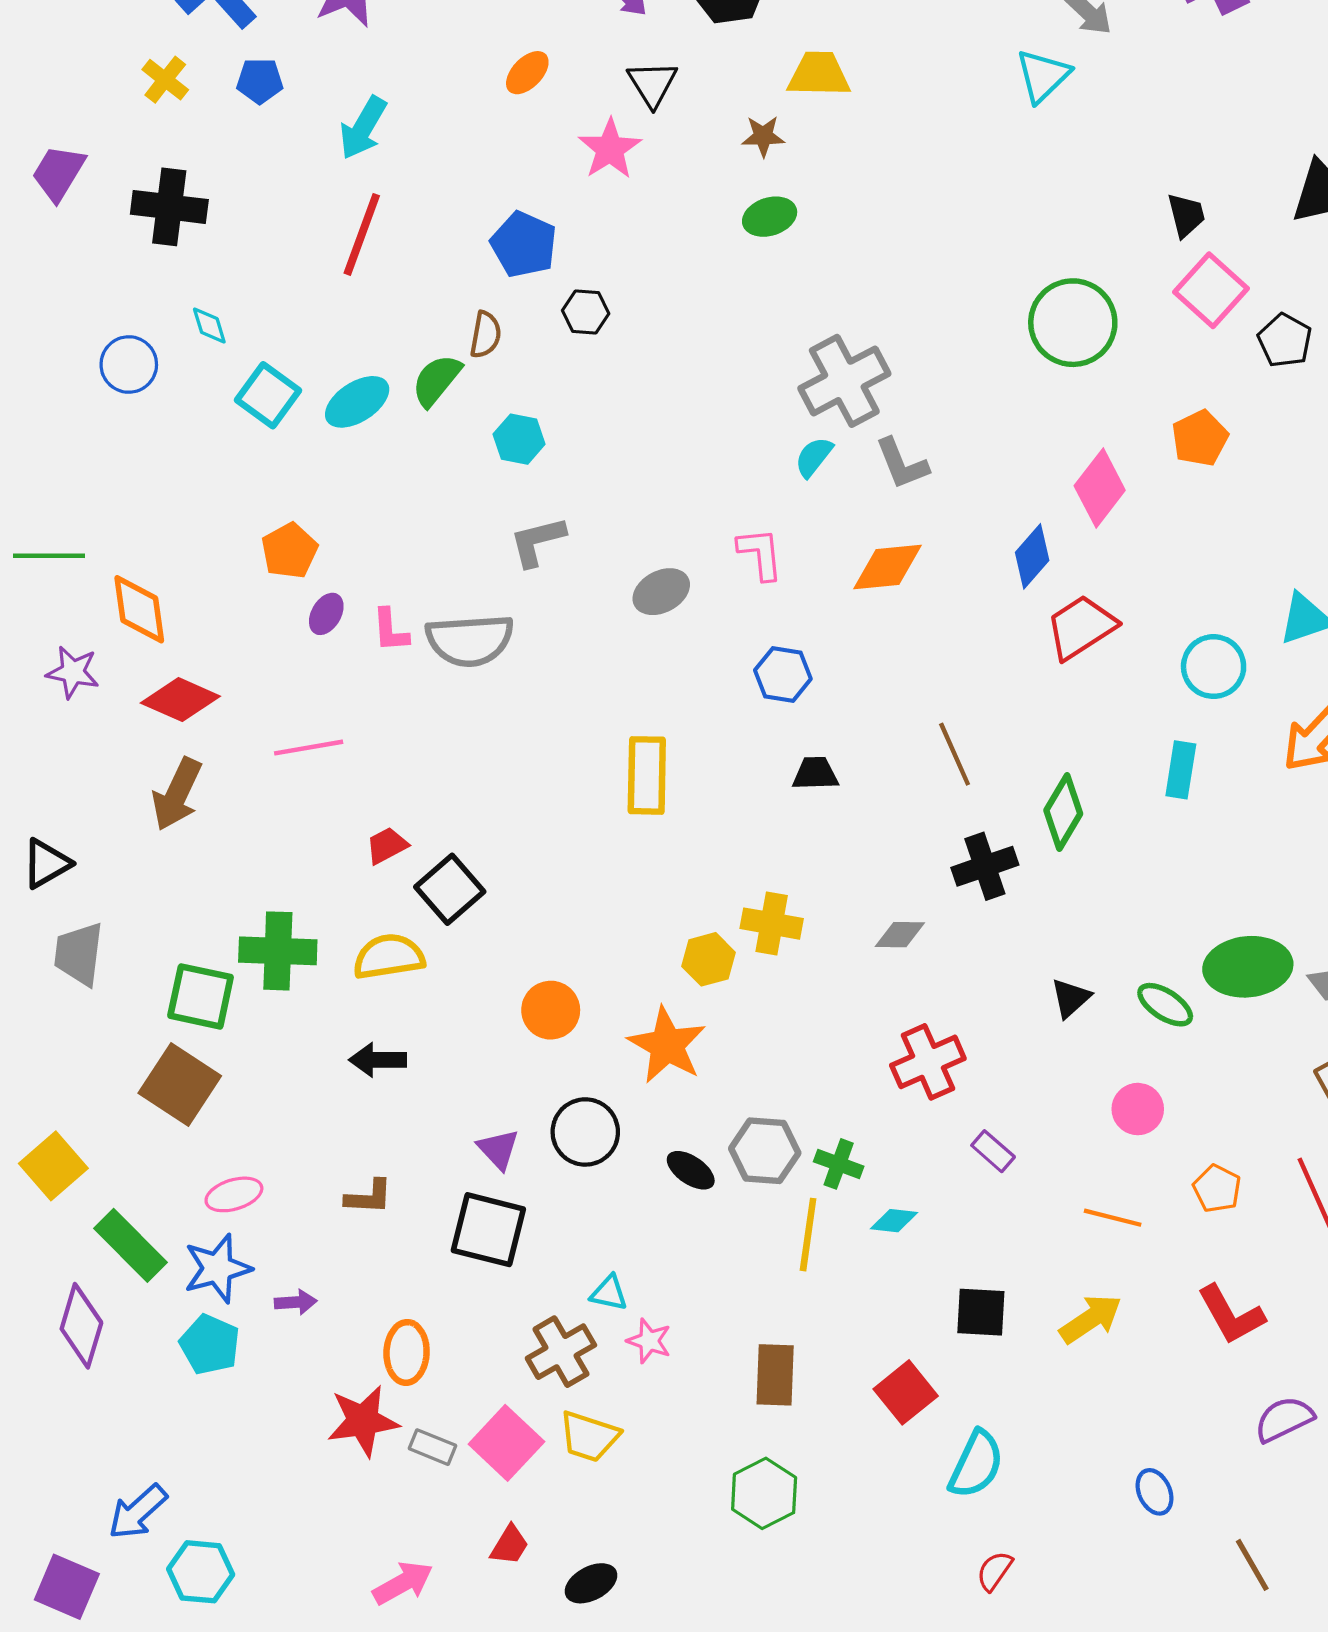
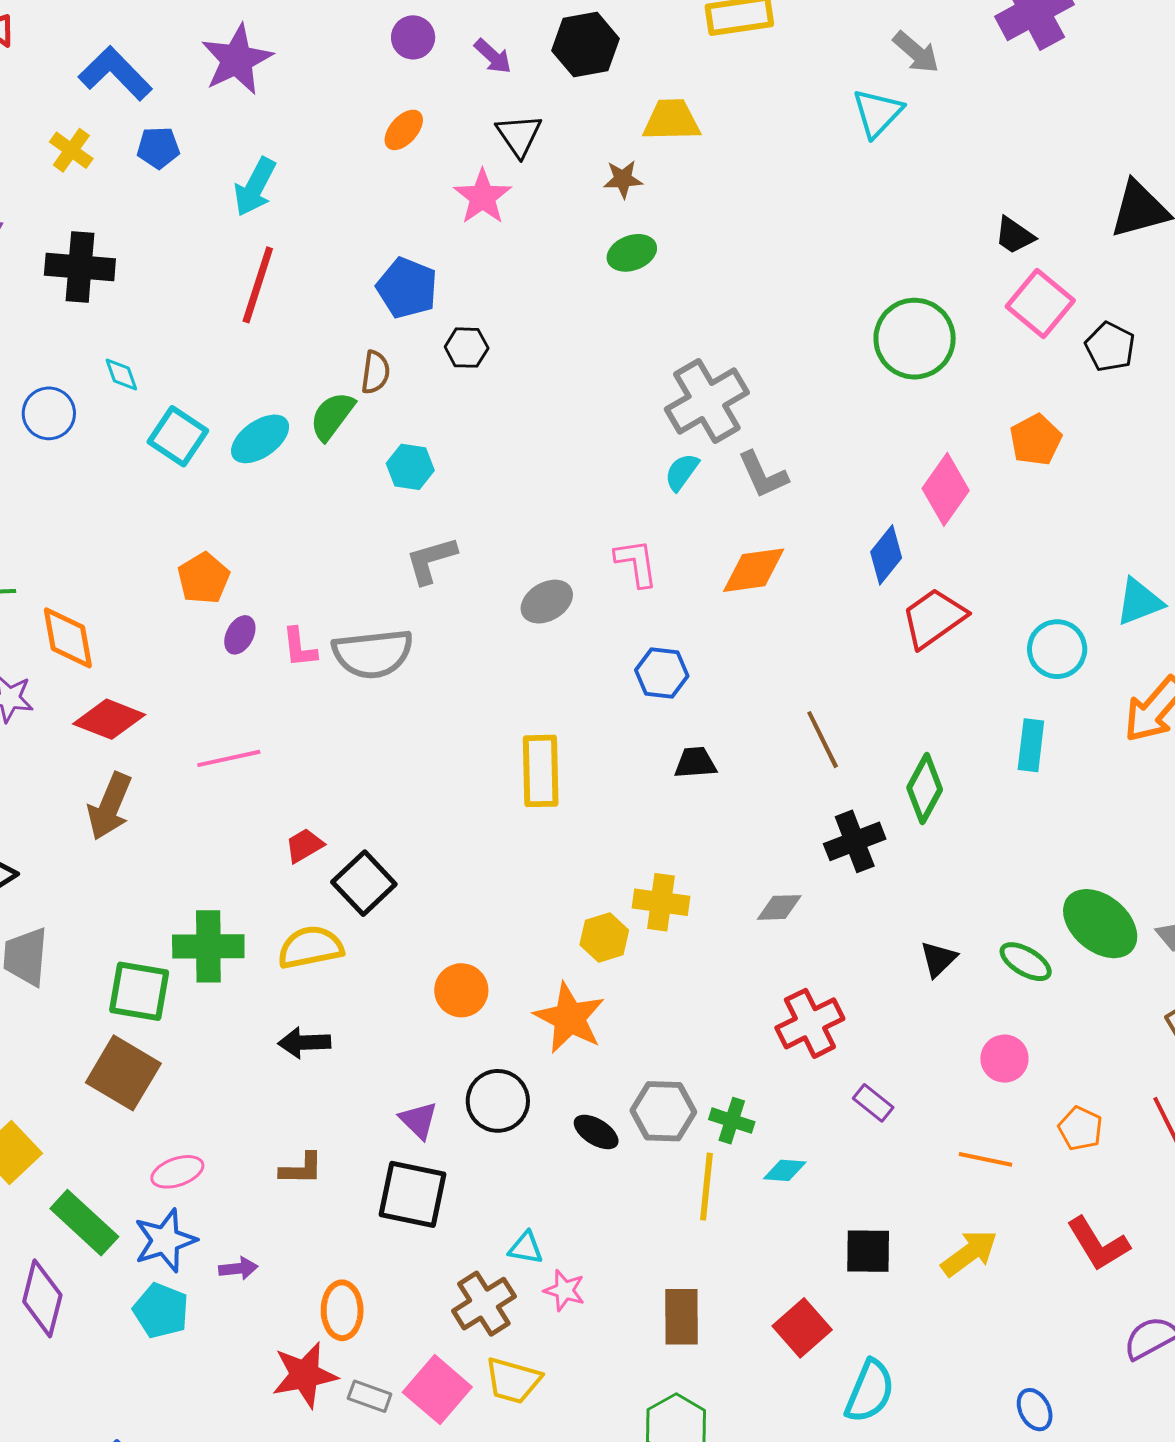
black trapezoid: (1186, 215) -> (1014, 235), turned 141
green ellipse: (1248, 967) -> (1100, 924), turned 48

